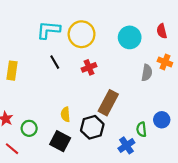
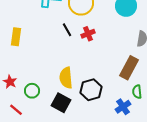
black line: (55, 62) -> (67, 30), moved
brown rectangle: (108, 103) -> (129, 68), moved
yellow semicircle: (65, 114) -> (66, 78), size x1.5

